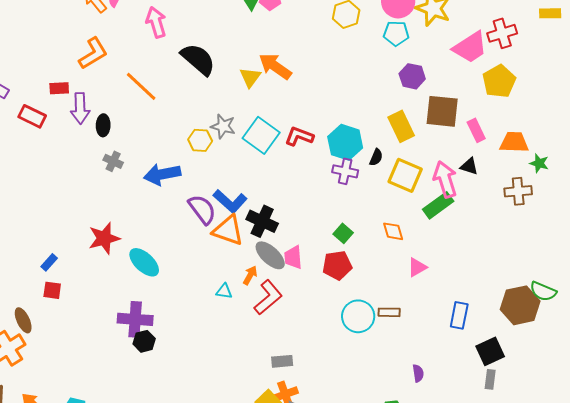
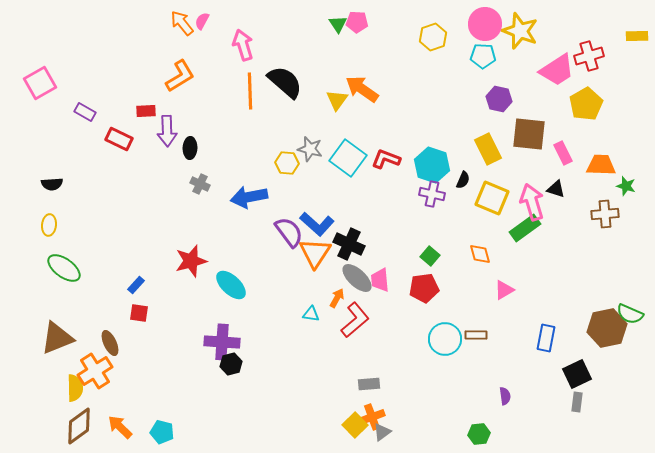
orange line: (141, 86) -> (250, 91), moved, turned 45
orange triangle: (228, 230) -> (315, 253), turned 44

